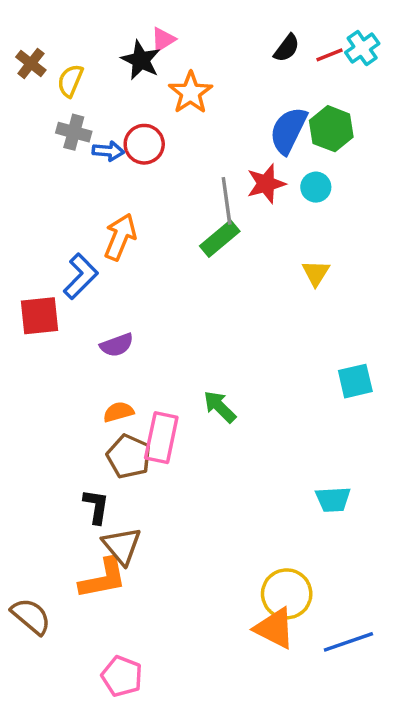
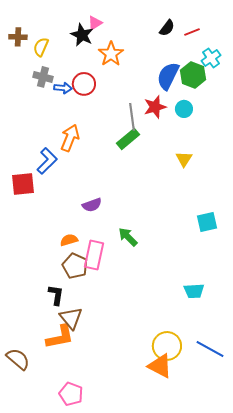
cyan cross: (362, 48) -> (211, 58), moved
brown cross: (31, 64) -> (18, 37), turned -36
purple semicircle: (117, 345) -> (92, 205), moved
blue line: (348, 642) -> (210, 349), moved, turned 48

